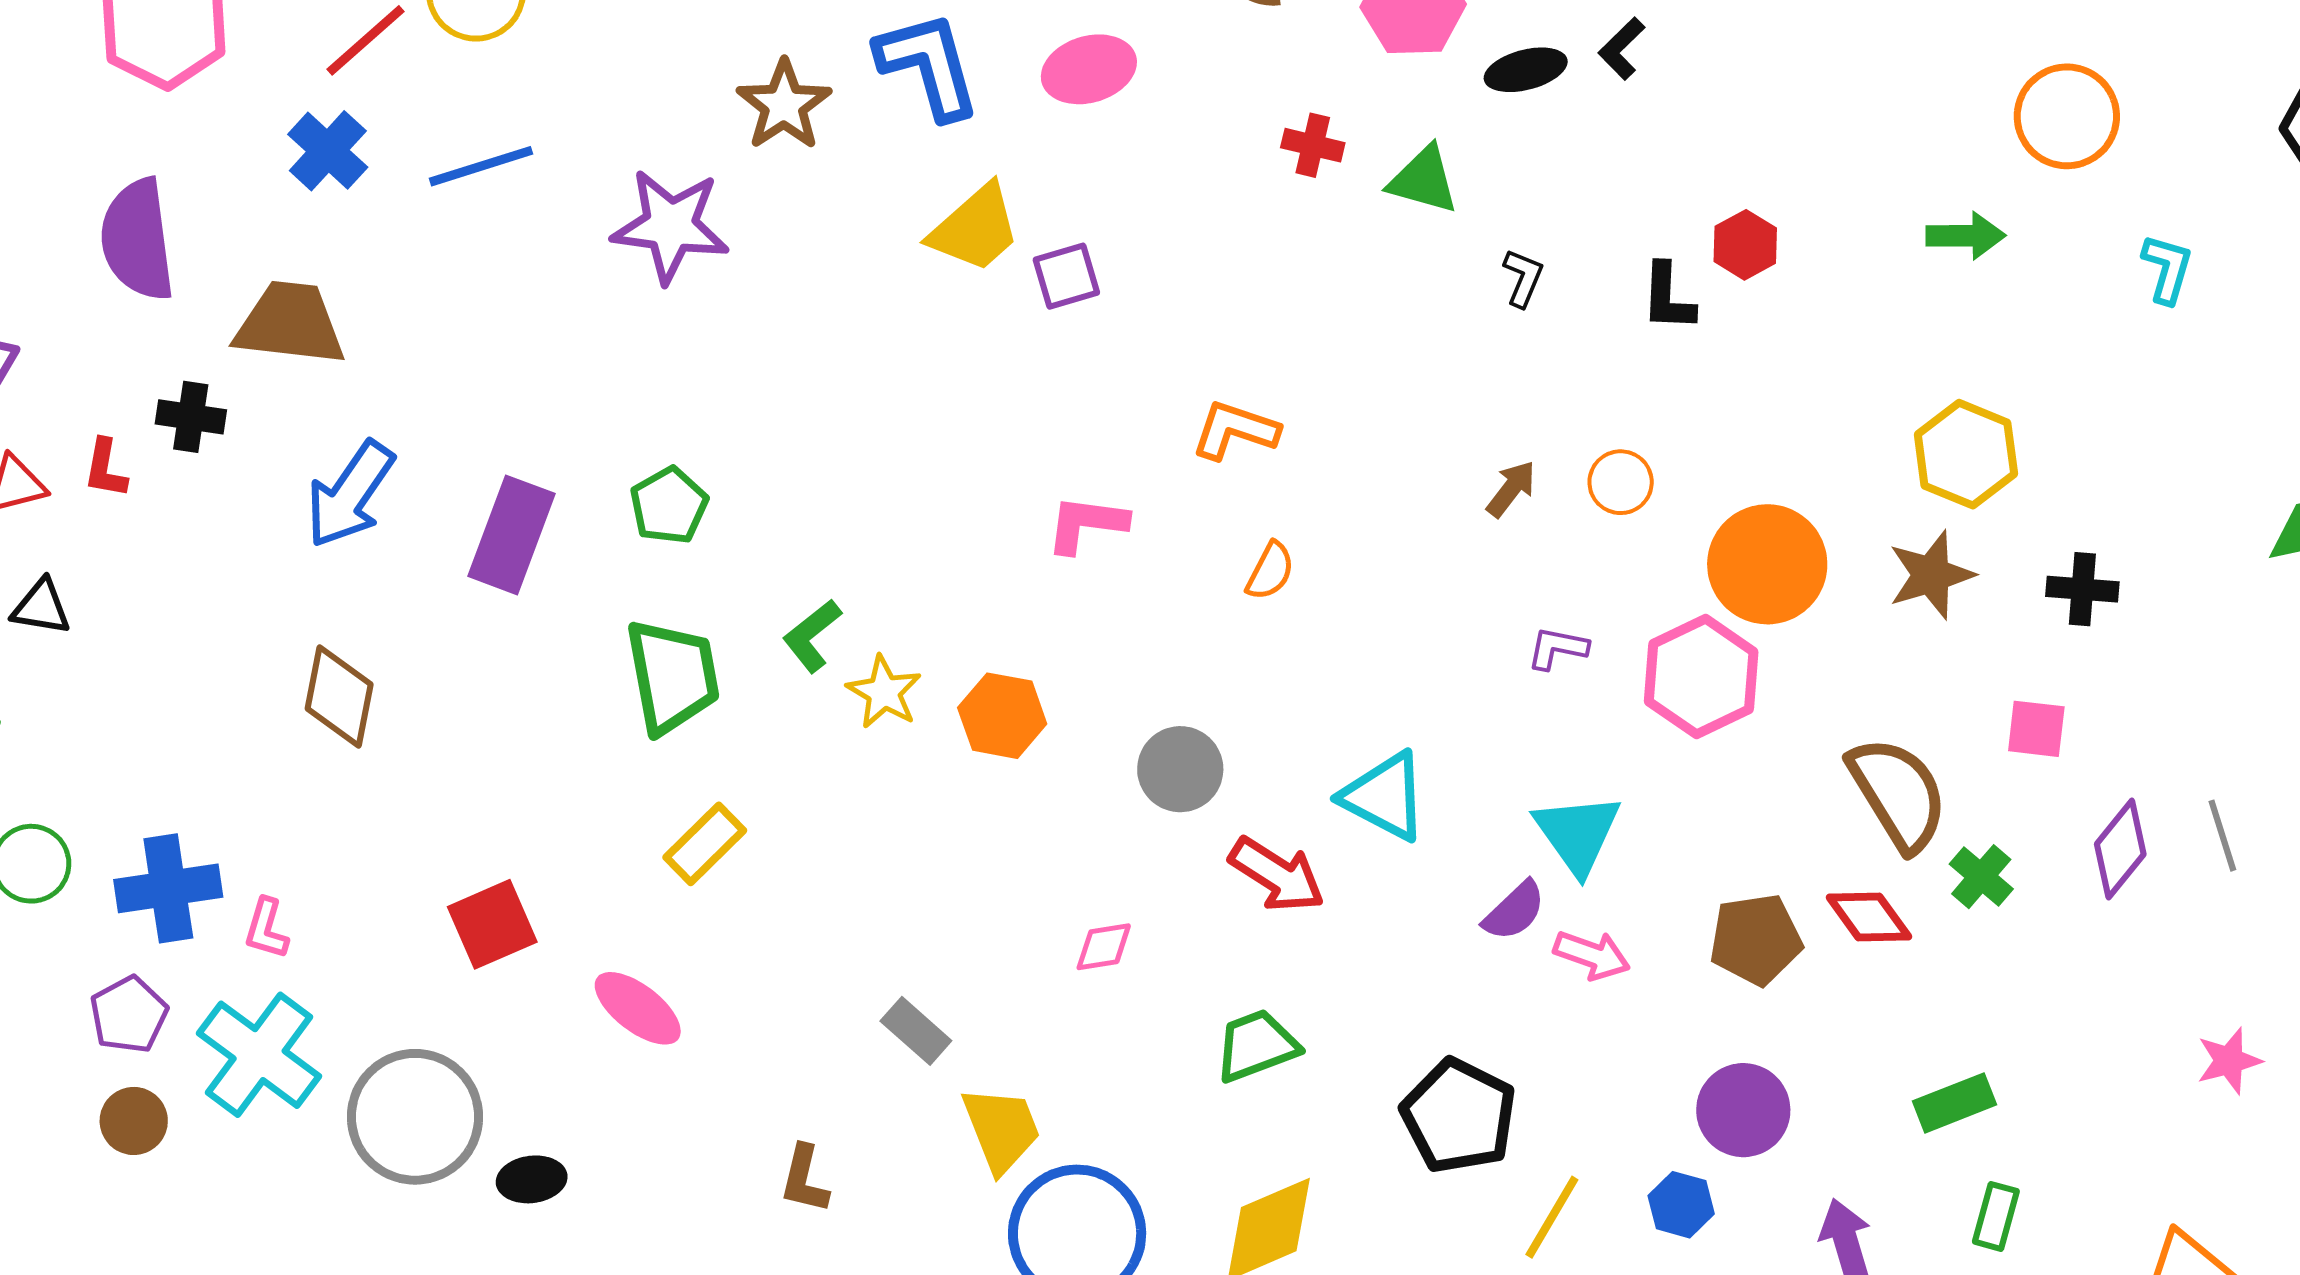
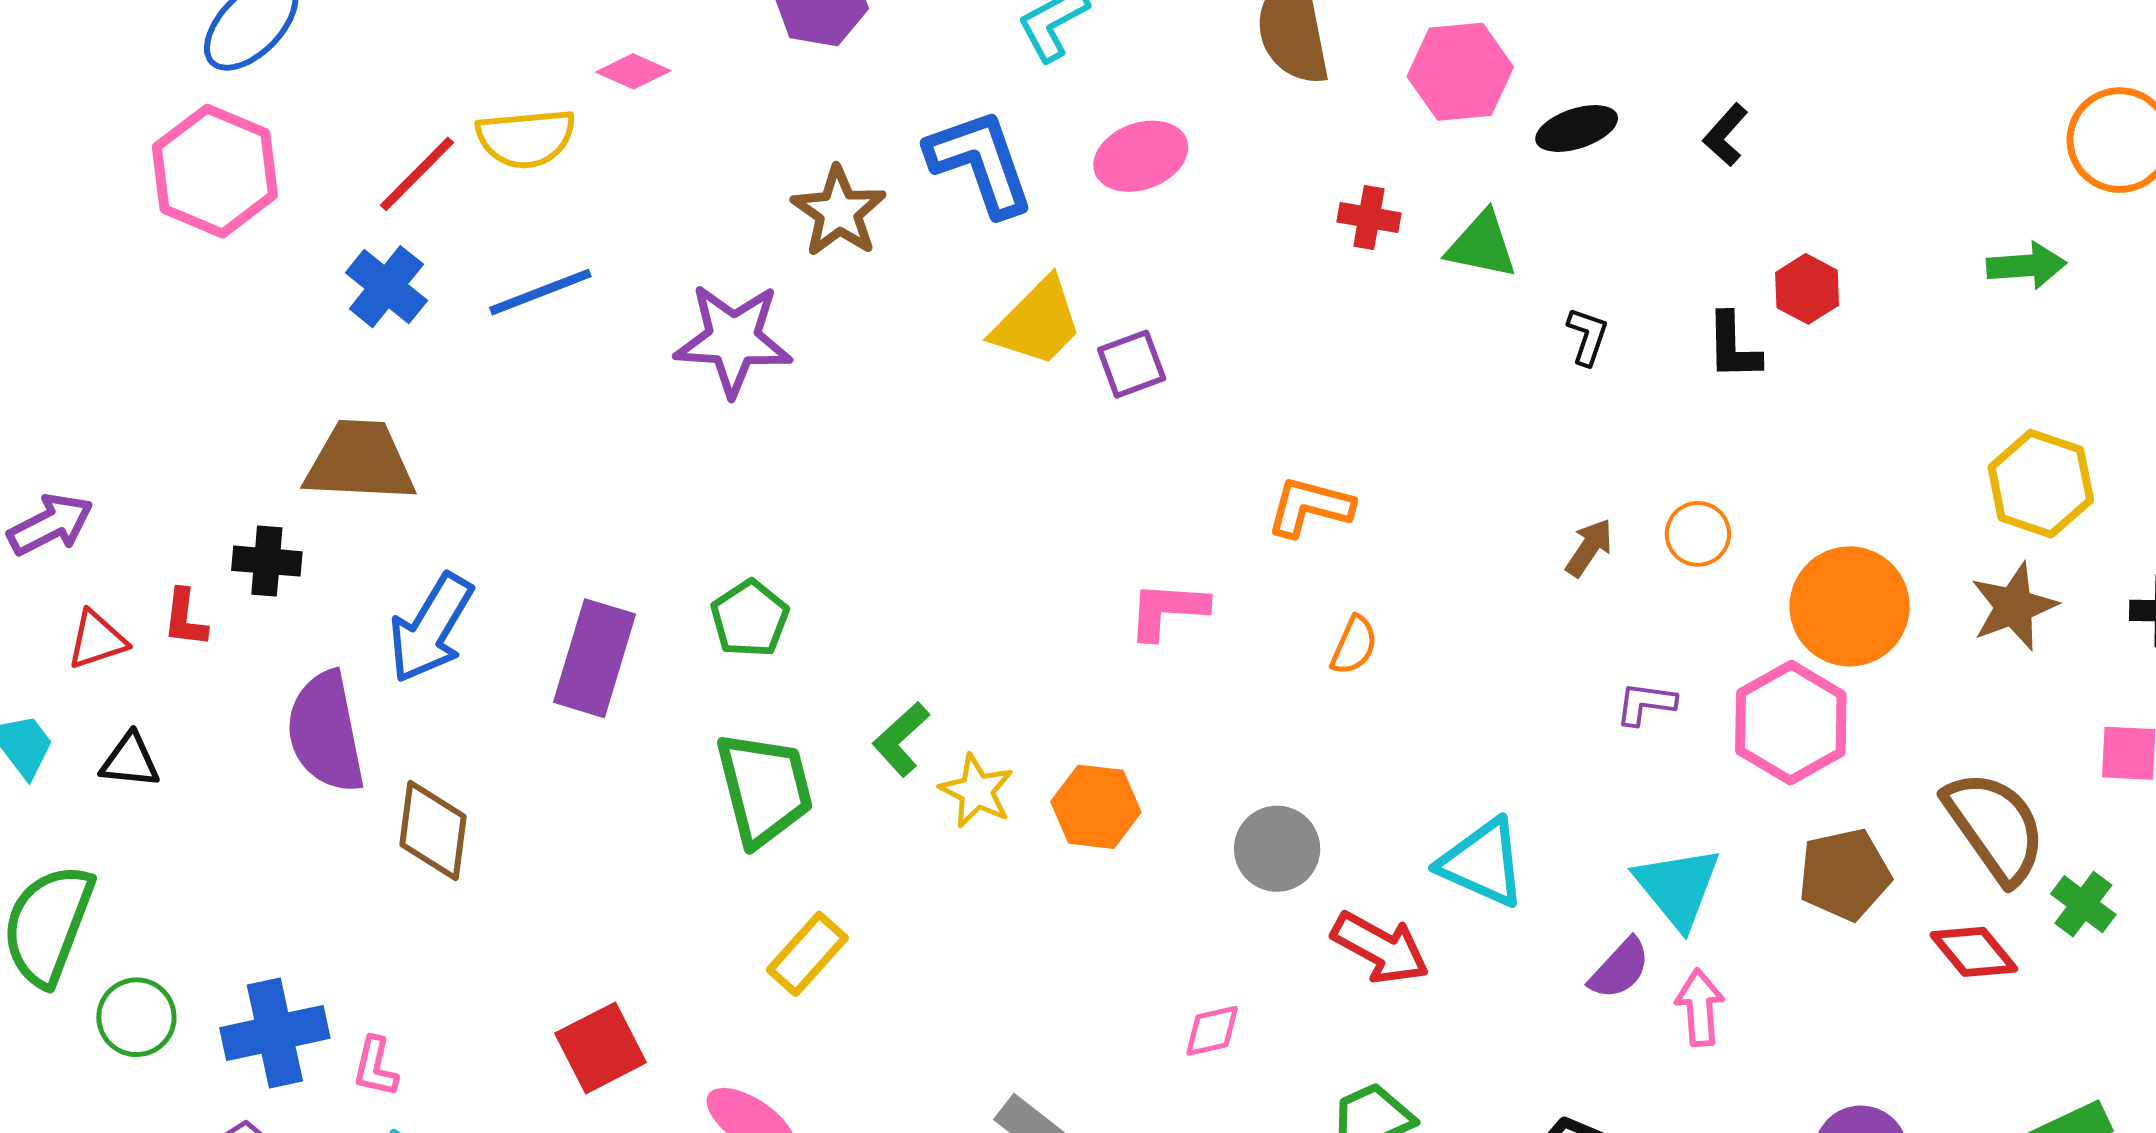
black L-shape: (1622, 49) -> (1725, 135), moved
purple semicircle: (137, 240) -> (326, 732), moved
brown pentagon: (1756, 939) -> (1844, 874), moved
pink arrow: (1592, 955) -> (1700, 1008), turned -110

